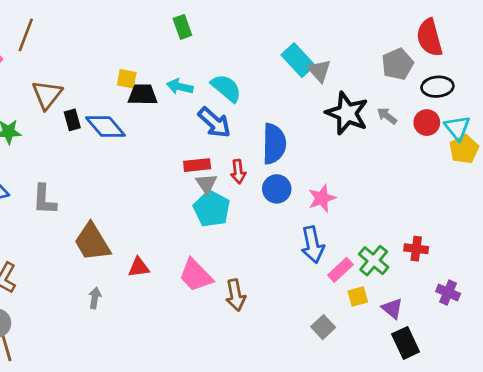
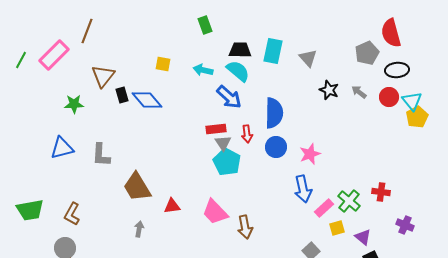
cyan rectangle: (298, 60) -> (273, 51), moved, turned 55
black trapezoid: (143, 95) -> (240, 50), moved
black star: (347, 113) -> (329, 90), size x0.6

